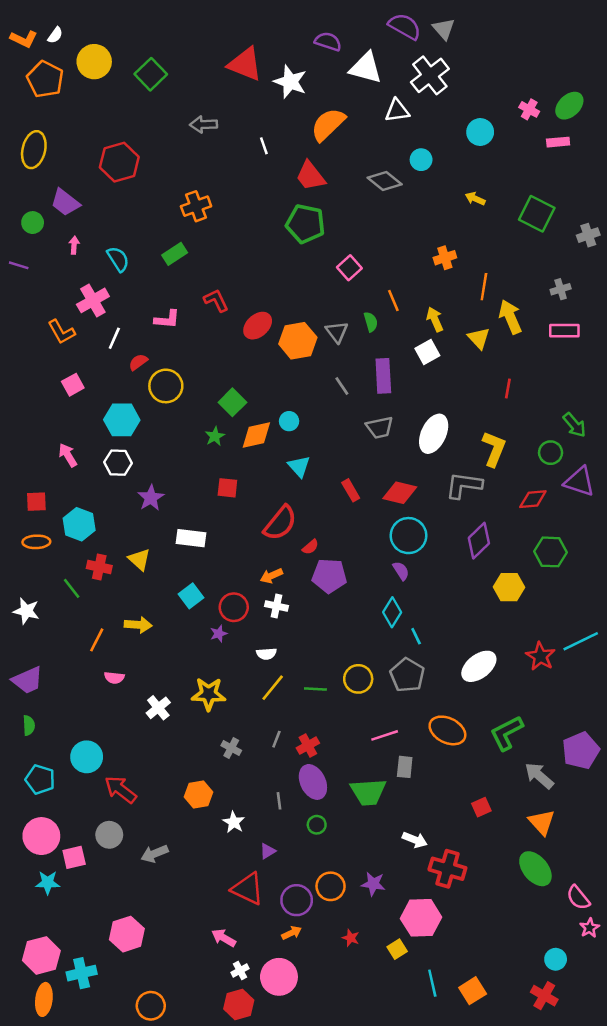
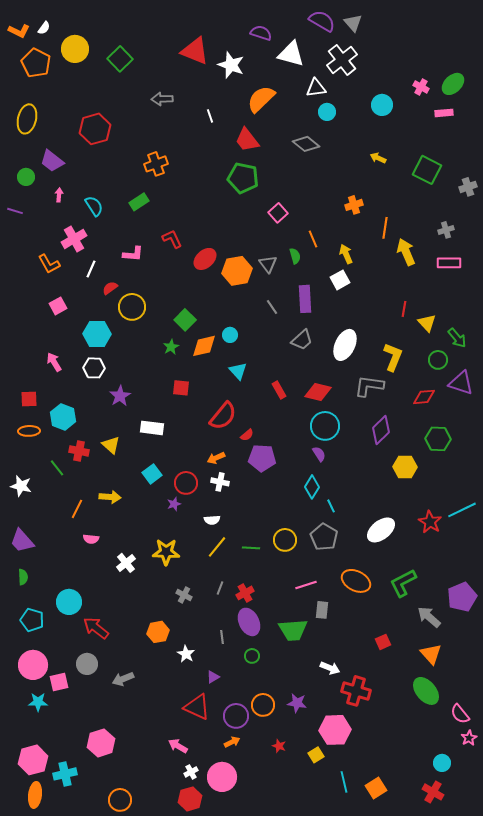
cyan circle: (421, 160) -> (327, 112), moved
yellow triangle: (479, 338) -> (427, 323), moved
gray trapezoid: (380, 427) -> (302, 340), turned -30
purple trapezoid: (28, 680) -> (22, 541), turned 72

